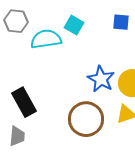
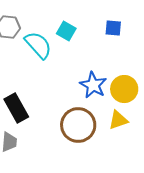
cyan semicircle: (46, 39) -> (38, 45), turned 56

